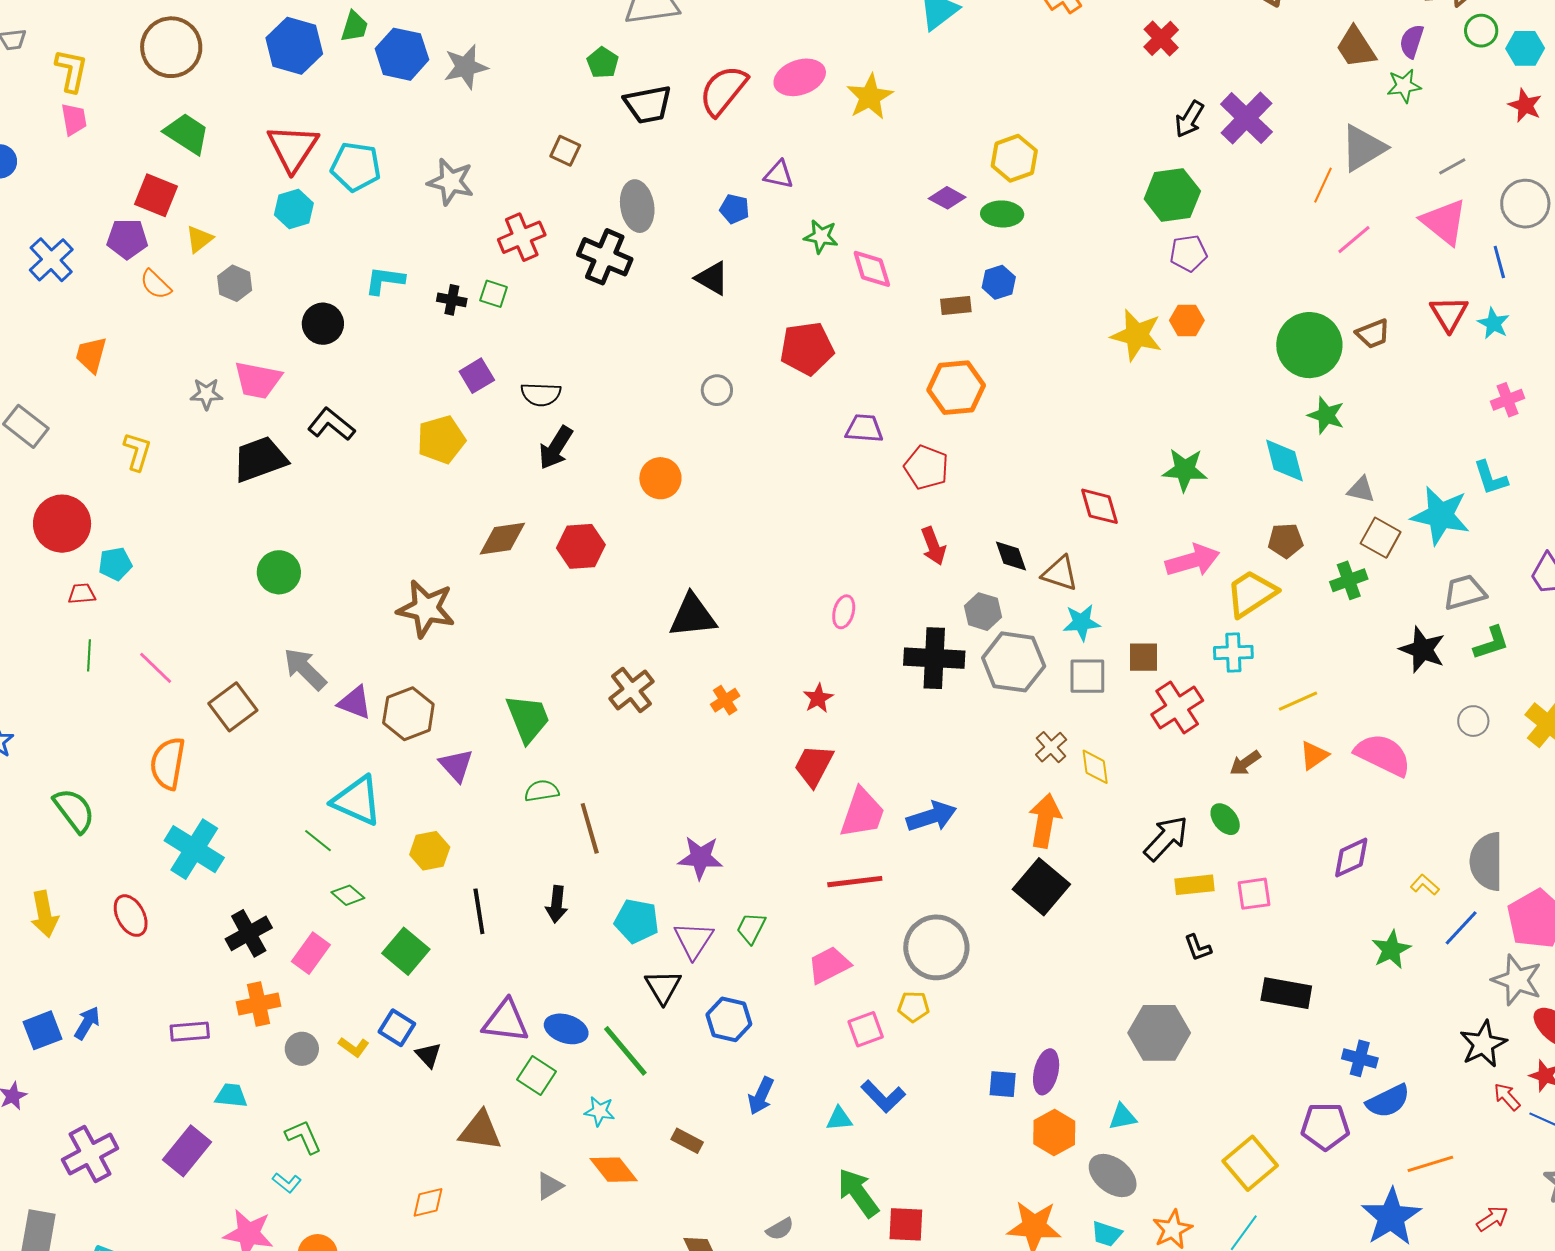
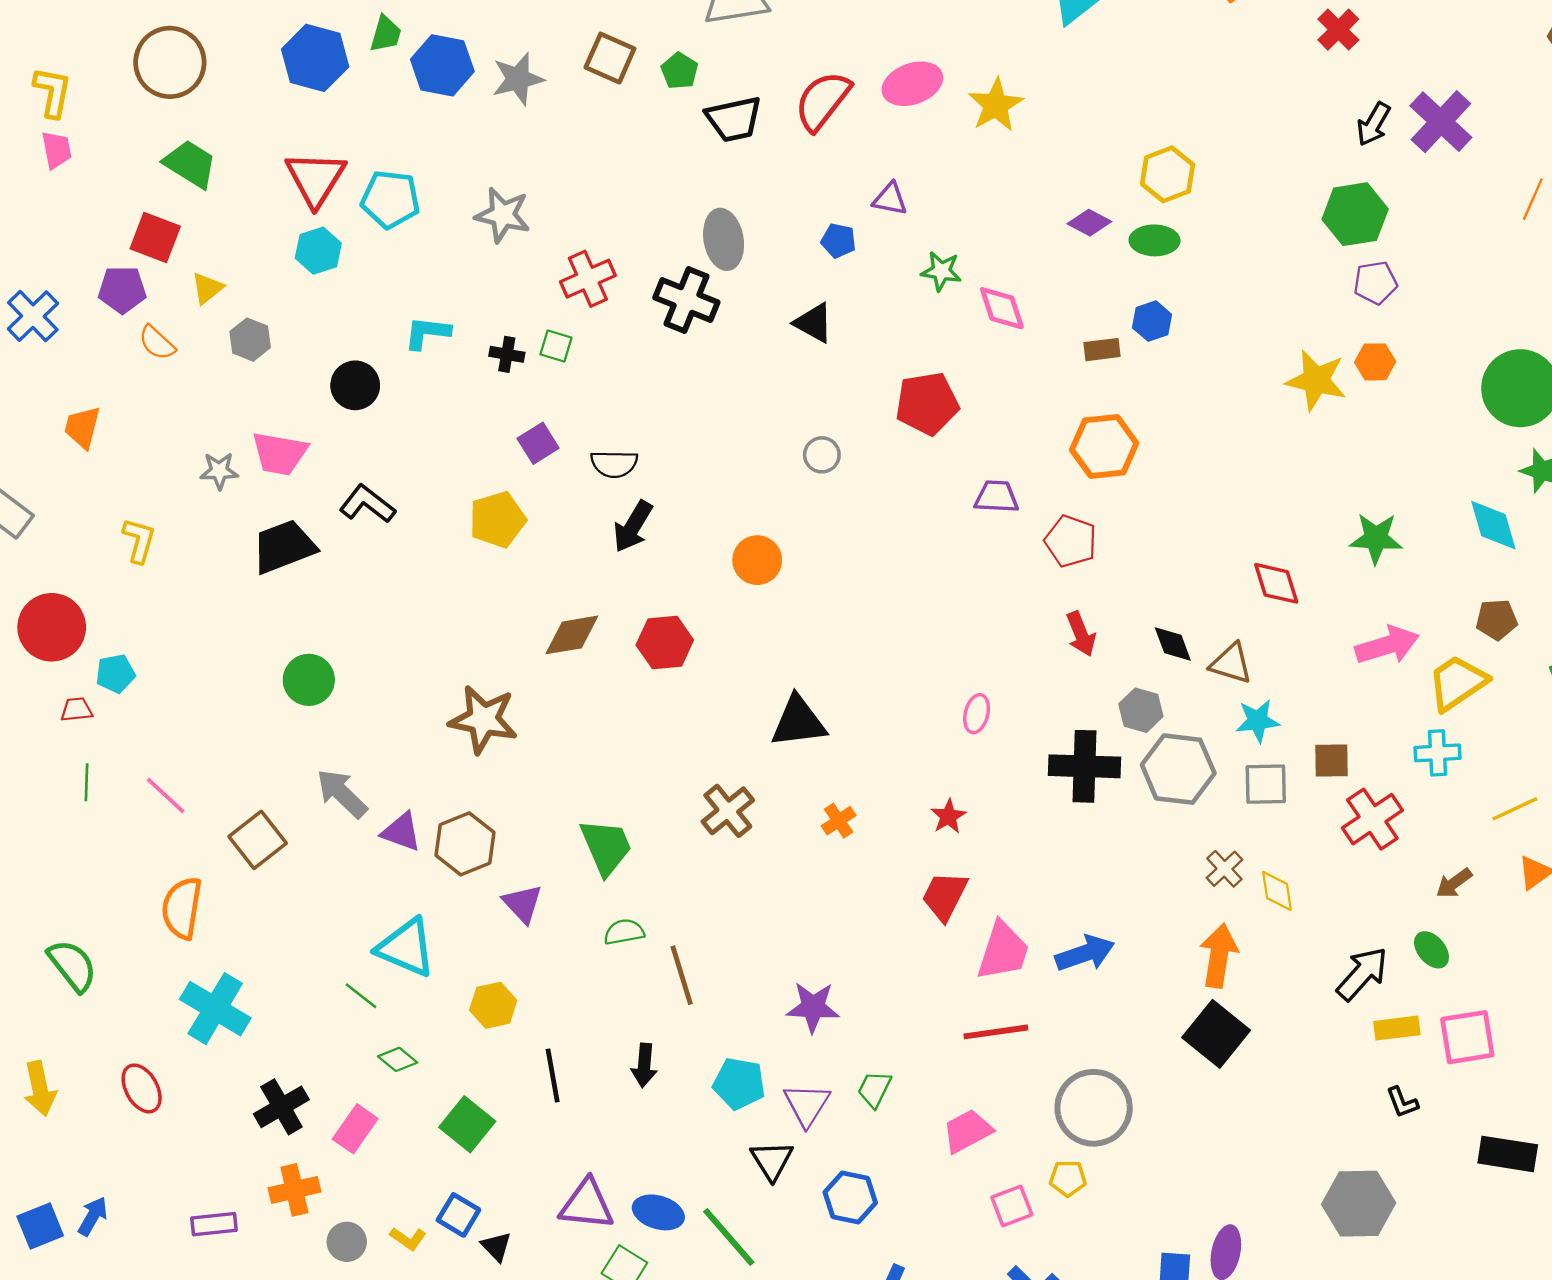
brown square: (565, 151) -> (610, 58), moved, size x1.4
pink square: (1254, 894) -> (1467, 1037), size x1.4

